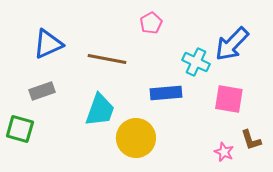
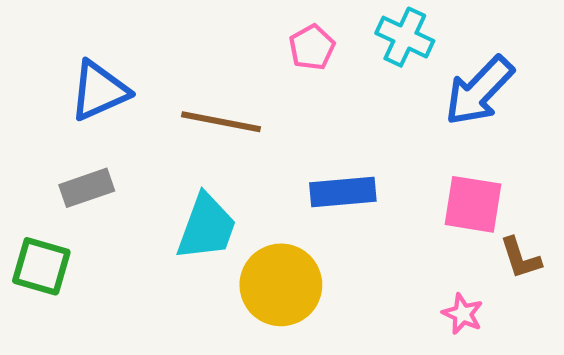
cyan cross: (196, 62) -> (405, 37), moved
brown L-shape: (251, 140) -> (521, 258), moved

